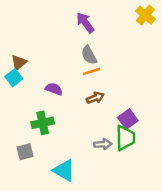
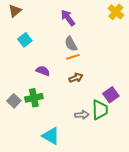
brown triangle: (19, 63) -> (15, 11), moved
cyan square: (14, 78) -> (25, 40), moved
purple square: (128, 119) -> (111, 95), moved
gray square: (25, 152) -> (14, 101), moved, turned -32

